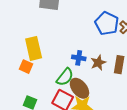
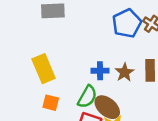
blue pentagon: (107, 23) -> (127, 23), turned 30
orange square: (26, 67) -> (51, 103), moved

